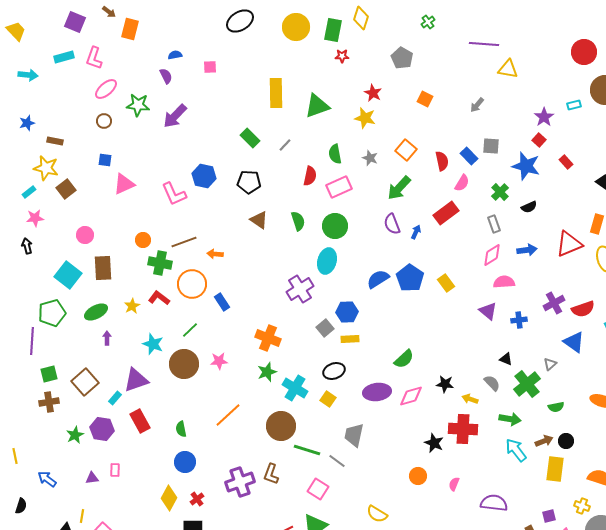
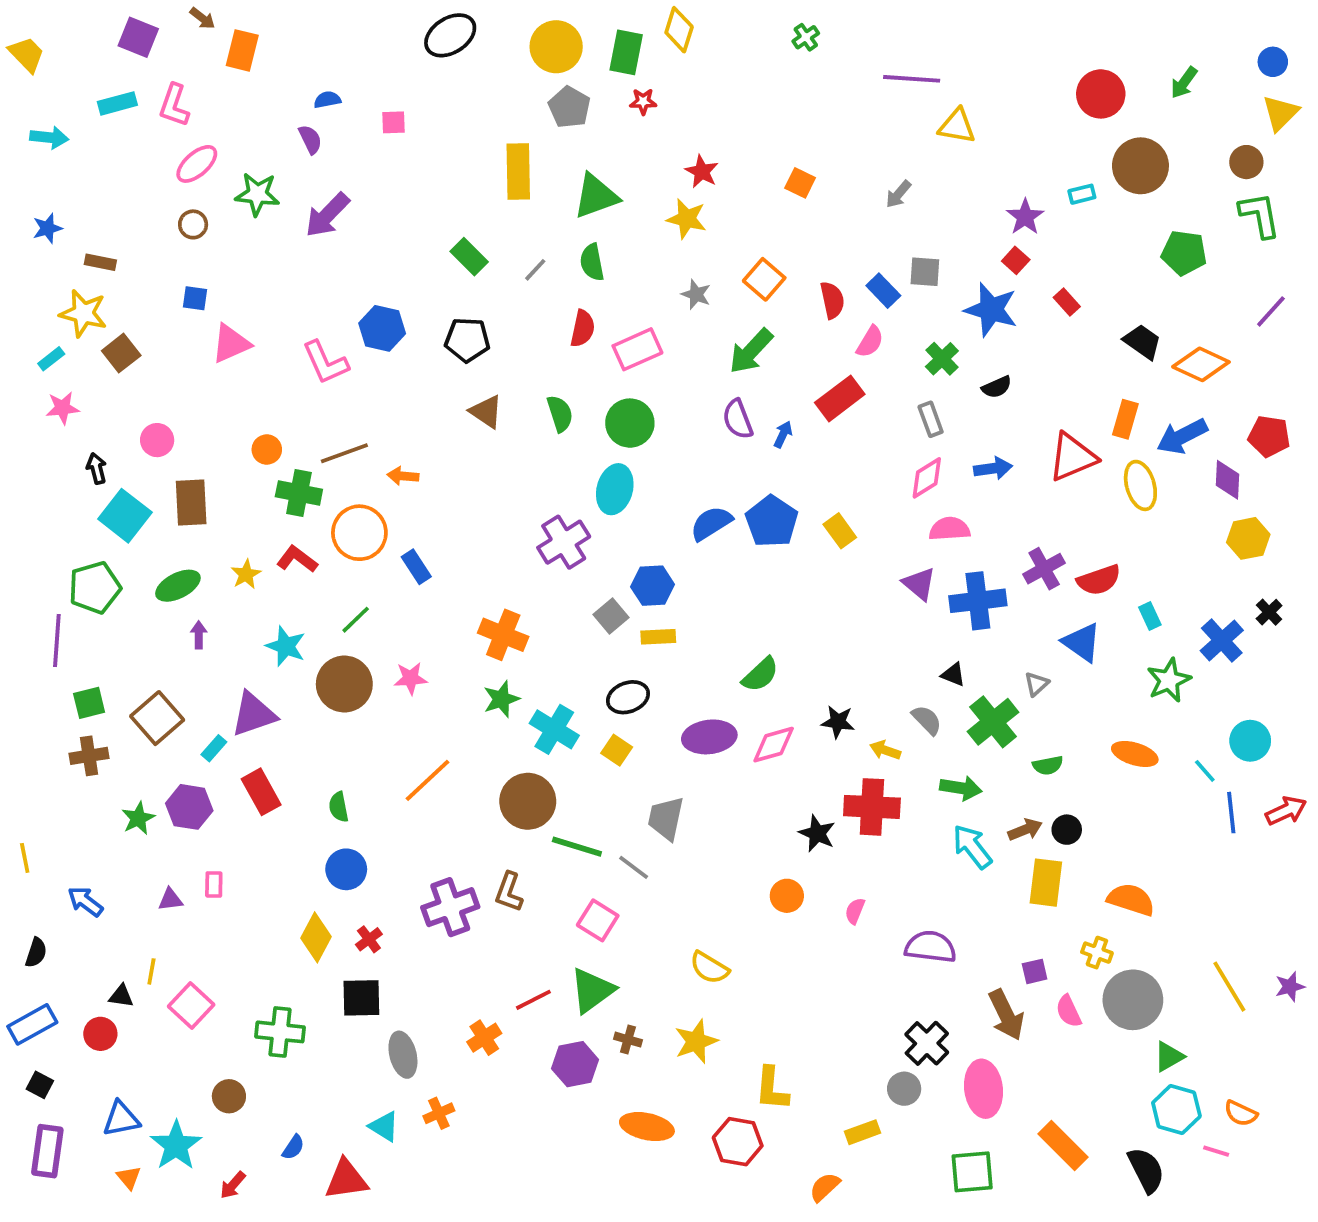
gray pentagon: (402, 58) -> (569, 107), moved
green semicircle: (335, 154) -> (592, 262), moved
black arrow: (27, 246) -> (97, 468), moved
blue cross: (519, 320) -> (978, 601), size x1.8

